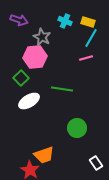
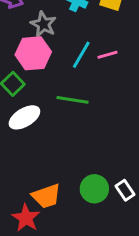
cyan line: (91, 38) -> (81, 55), moved
green circle: (77, 128) -> (94, 189), moved
white rectangle: (96, 163) -> (125, 190), moved

